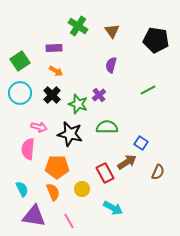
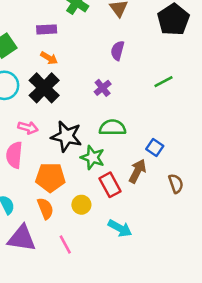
black pentagon: (156, 40) -> (173, 19), turned 30
black cross: (52, 95) -> (44, 88), size x1.4
green star: (78, 104) -> (93, 157), moved
brown arrow: (127, 162) -> (137, 171), turned -30
brown semicircle: (158, 172) -> (176, 184), turned -42

